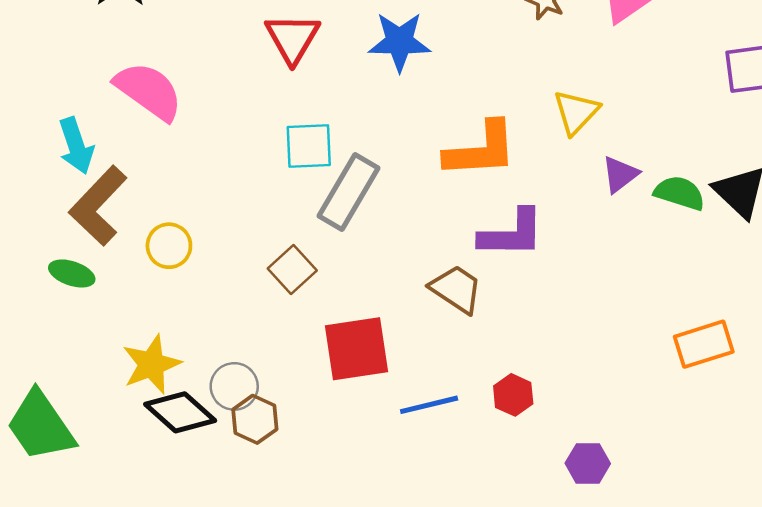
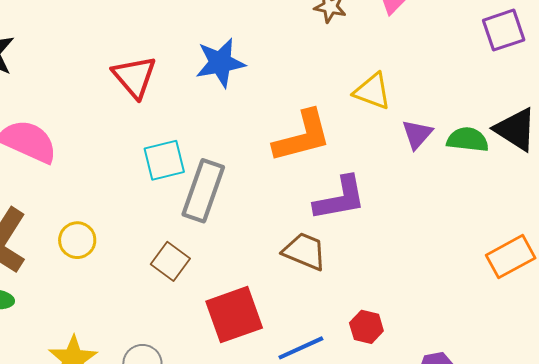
yellow triangle: (576, 112) -> (372, 91), turned -42
yellow circle: (169, 246) -> (77, 240), moved

